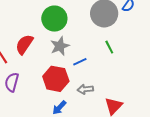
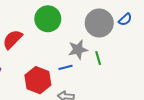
gray star: (60, 46) -> (78, 50), moved

